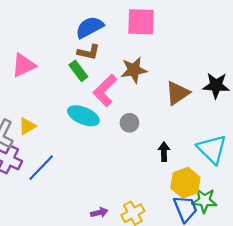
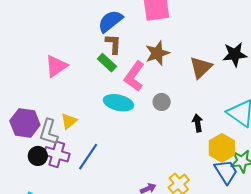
brown L-shape: (89, 52) -> (113, 44), turned -90

